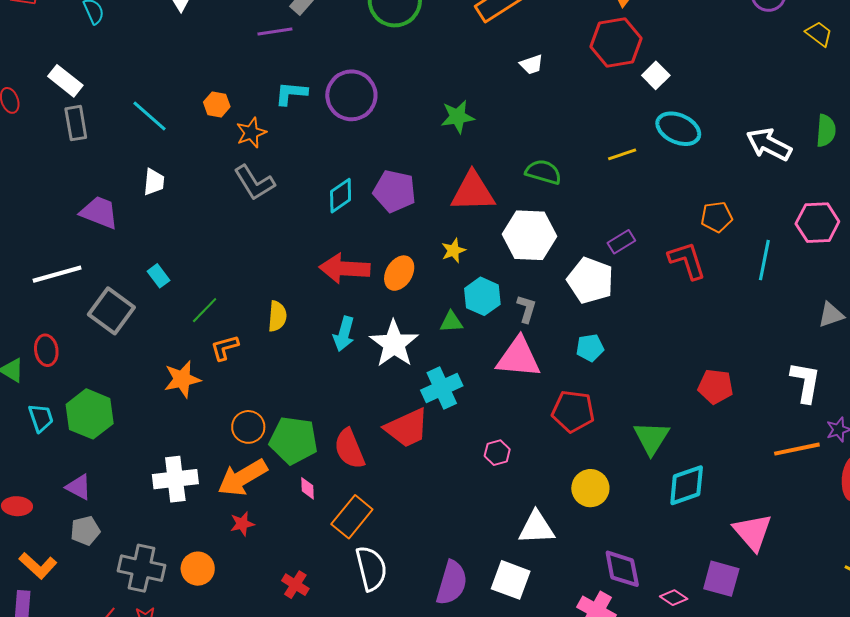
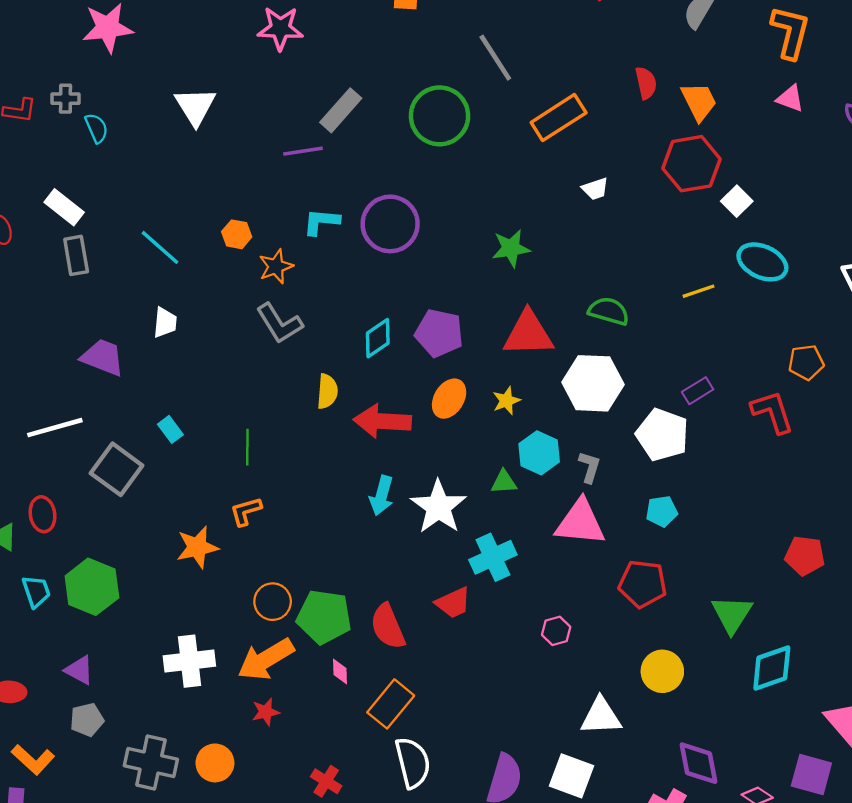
orange ellipse: (399, 273) -> (449, 399), moved
green line: (205, 310) -> (247, 447), moved, turned -44
yellow semicircle: (277, 316) -> (327, 391), moved
red trapezoid: (407, 428) -> (453, 603), size x0.7

